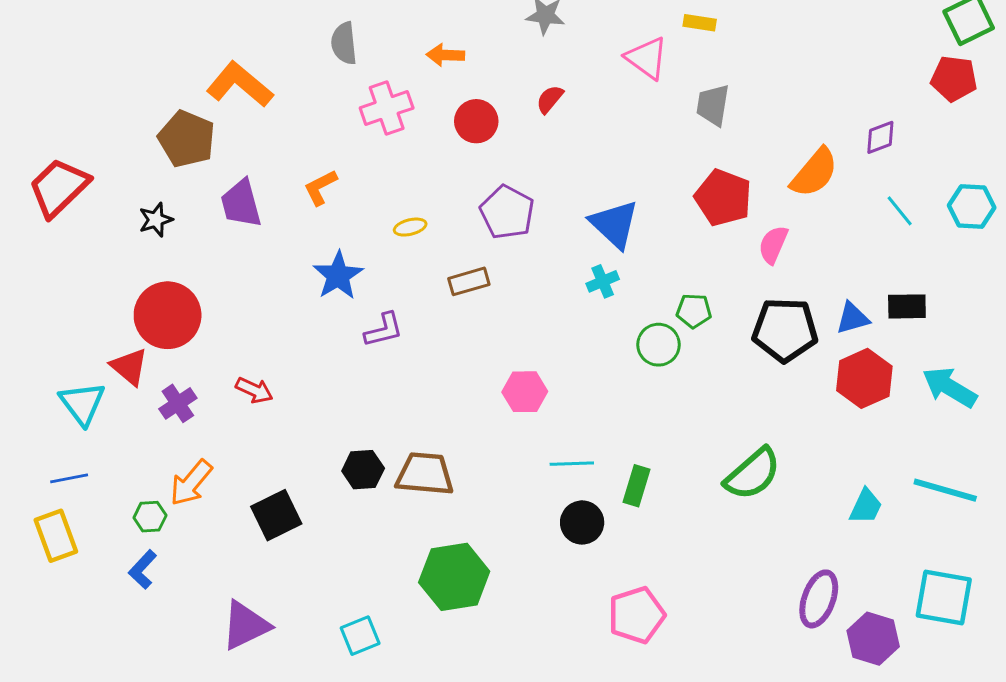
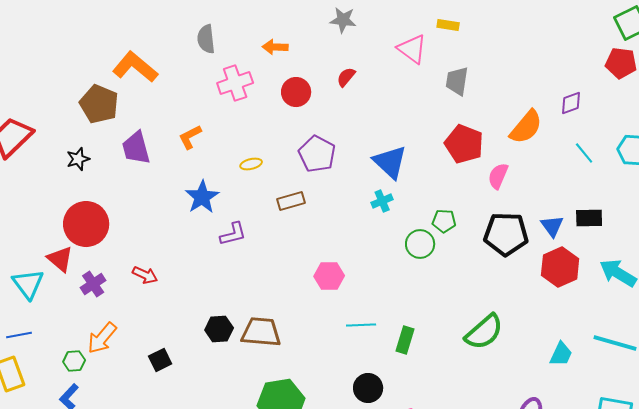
blue triangle: (853, 318) -> (552, 226), turned -50
black square: (276, 515) -> (160, 360), size x0.7
black circle: (582, 522) -> (368, 388), moved

